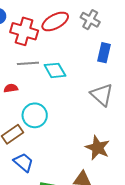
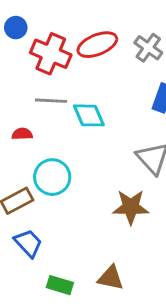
brown star: (98, 148) -> (131, 207), moved, turned -30

